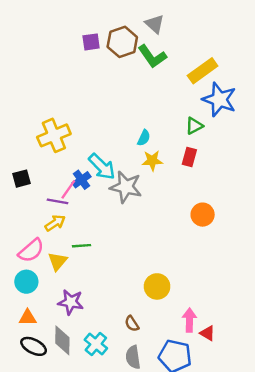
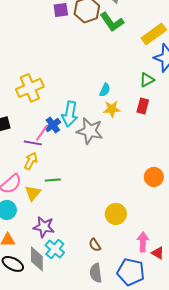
cyan arrow: (102, 167) -> (70, 114), turned 55
orange circle: (203, 215) -> (154, 177), moved
yellow arrow: (55, 223) -> (31, 161), turned -30
cyan cross: (96, 344) -> (55, 249), moved

